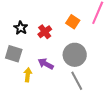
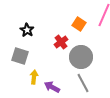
red cross: (45, 32) -> (61, 42), moved
purple arrow: (46, 64) -> (52, 87), moved

